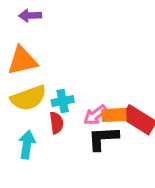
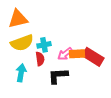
black L-shape: (103, 138) -> (58, 76), moved

